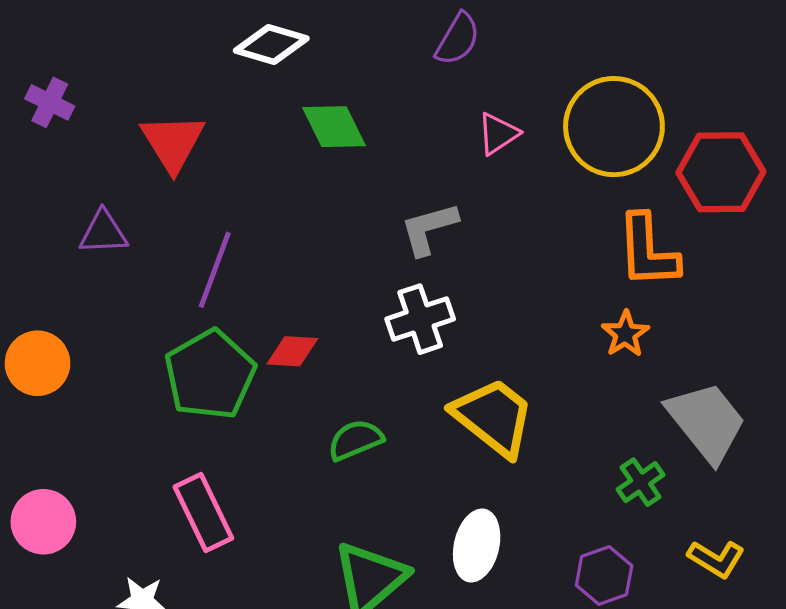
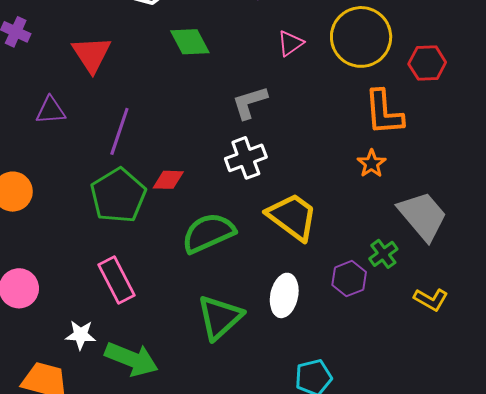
red hexagon: (721, 172) -> (427, 63), size x0.7
green semicircle: (355, 440) -> (208, 233), size x1.6
purple hexagon: (604, 576) -> (349, 279), moved

